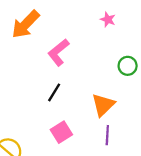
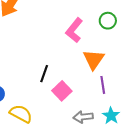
pink L-shape: (58, 52) -> (74, 30), moved
black line: (54, 92) -> (44, 74), moved

